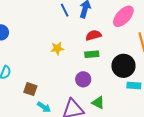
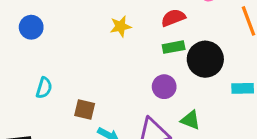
yellow star: (57, 48) -> (121, 26), moved
black circle: (123, 66) -> (205, 59), moved

